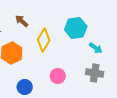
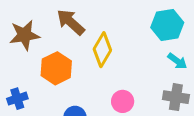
brown arrow: (22, 21) -> (71, 22), size x1.5
cyan hexagon: (76, 28) -> (167, 25), moved

